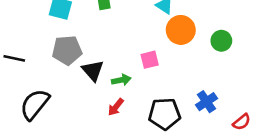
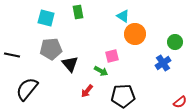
green circle: (221, 41) -> (175, 42), moved
green arrow: (121, 80) -> (101, 71), moved, turned 40
blue cross: (206, 102) -> (163, 63), moved

